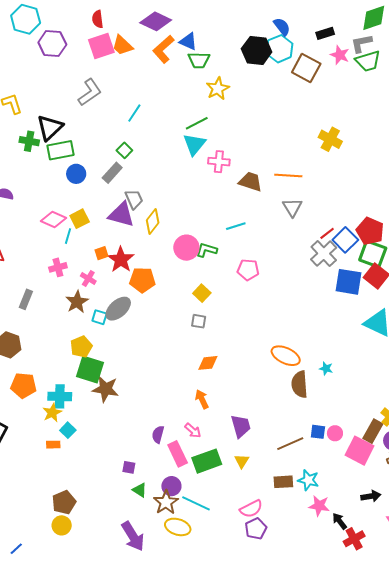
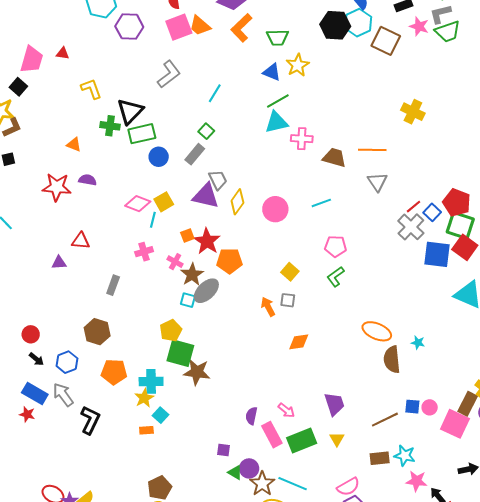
blue triangle: (188, 41) -> (272, 72), moved
cyan triangle: (194, 144) -> (276, 122), turned 40
blue square: (345, 240) -> (432, 212), size x0.7
pink circle: (186, 248) -> (275, 209), moved
green L-shape: (206, 250) -> (336, 277), moved, turned -50
brown star: (77, 302) -> (192, 275), moved
orange arrow: (202, 399) -> (268, 307), moved
purple circle: (171, 486) -> (249, 468), moved

